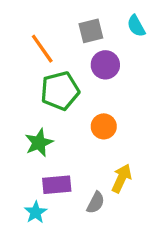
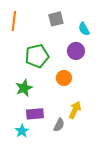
cyan semicircle: (136, 26) -> (84, 29), moved
orange line: (42, 49) -> (14, 21), moved, turned 42
purple circle: (105, 65) -> (76, 51), moved

